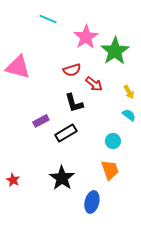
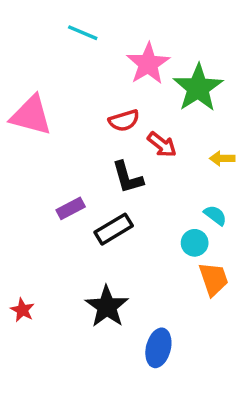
yellow arrow: (129, 92) -> (222, 158), turned 120
cyan semicircle: (129, 115) -> (215, 215), moved
orange trapezoid: (110, 170) -> (214, 279), moved

